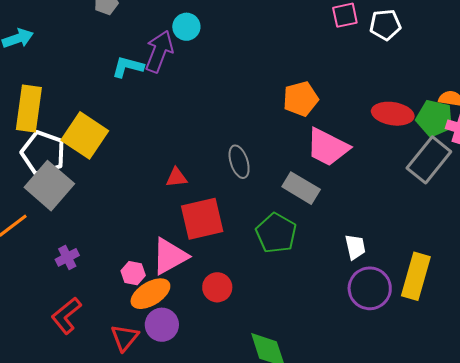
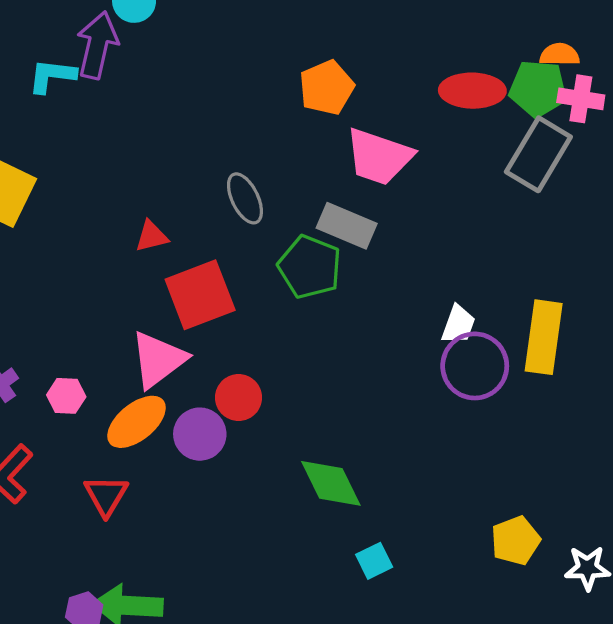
green pentagon: (276, 233) -> (310, 267), moved
white trapezoid: (355, 247) -> (458, 325), moved, turned 40
pink hexagon: (133, 273) -> (66, 396), moved
purple circle: (162, 325) -> (200, 434), moved

